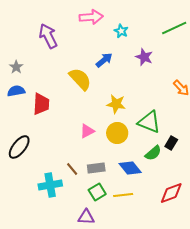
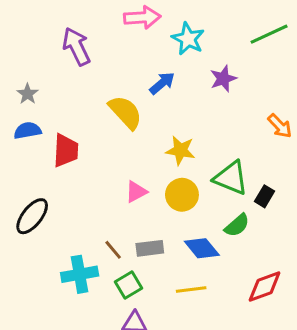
cyan star: (121, 31) -> (188, 39), size x1.5
purple star: (144, 57) -> (223, 79), turned 30
black rectangle: (171, 143) -> (265, 196), moved
green square: (97, 192) -> (128, 285), moved

